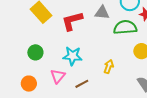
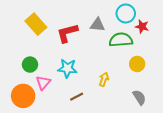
pink triangle: (58, 76) -> (43, 83), moved
orange circle: (29, 84) -> (23, 96), size x1.5

